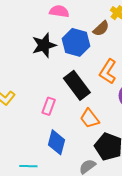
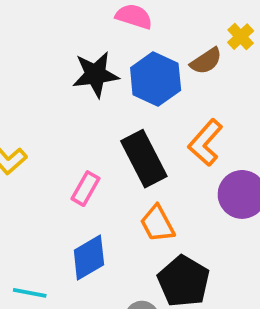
blue diamond: (56, 142) -> (89, 258), turned 35

